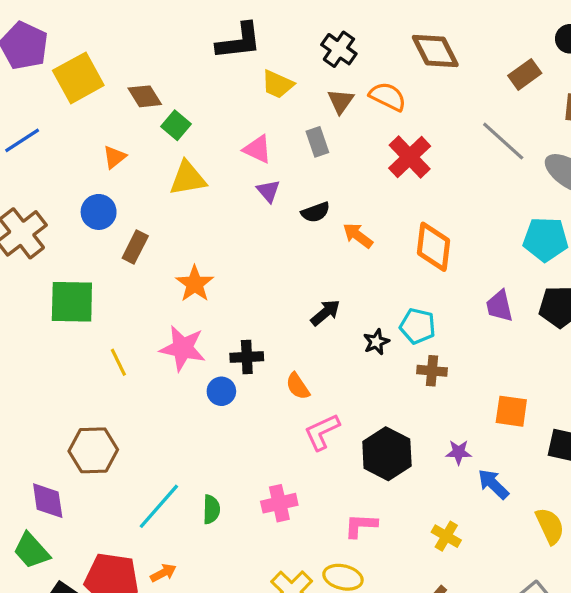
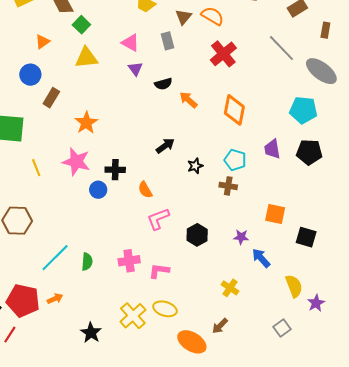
cyan pentagon: (418, 326) -> (235, 160), moved
black hexagon: (387, 454) -> (197, 235), size x0.7
pink L-shape: (361, 526) -> (159, 271), moved

